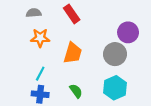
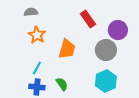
red rectangle: (72, 14) -> (88, 19), moved
orange star: (40, 38) -> (37, 35), turned 30
green semicircle: (76, 91) -> (62, 84), moved

